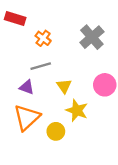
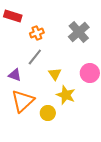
orange cross: (43, 38) -> (37, 33), turned 32
gray line: (41, 66) -> (35, 57), turned -36
purple triangle: (27, 87) -> (15, 75), moved

